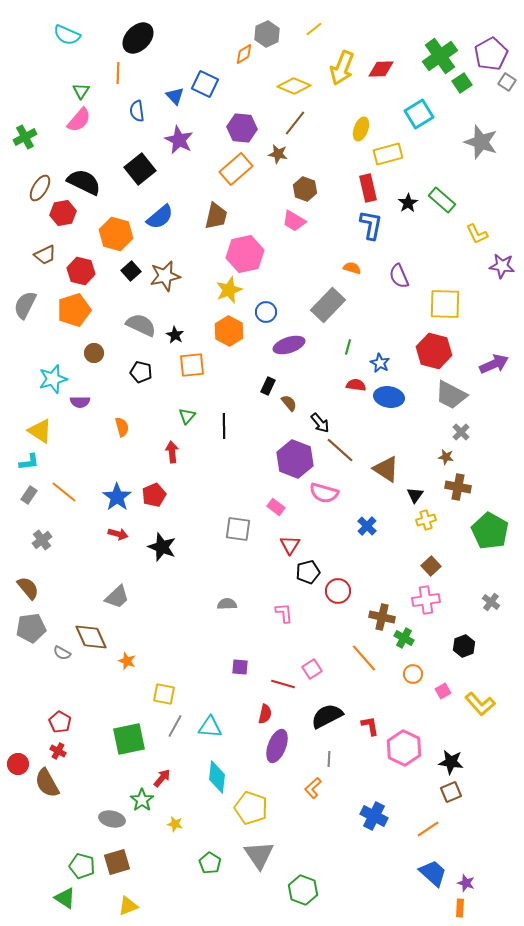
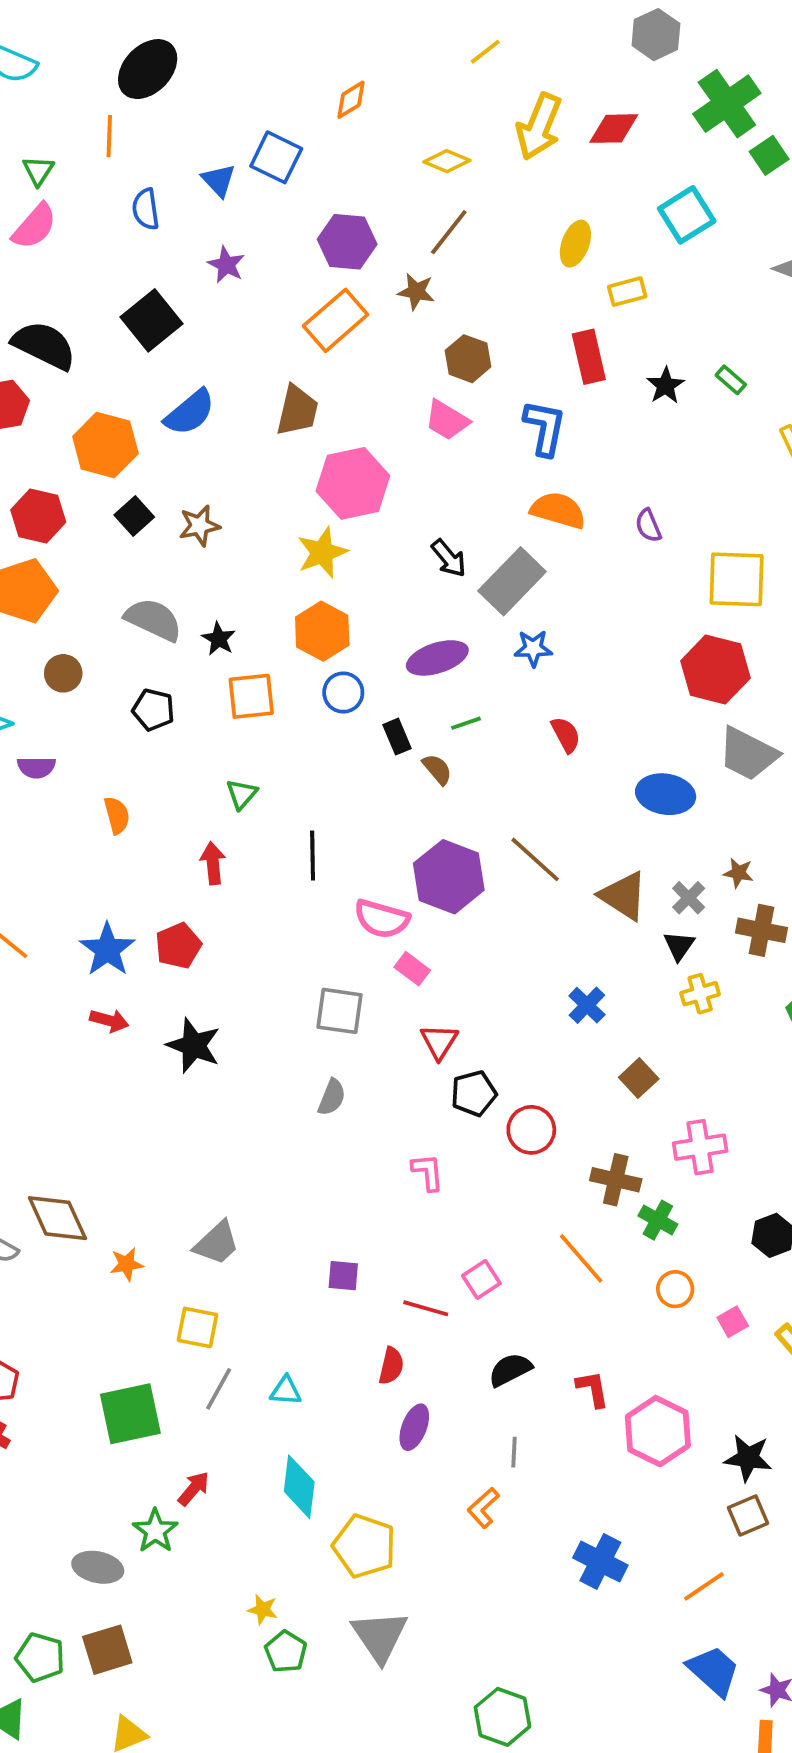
gray hexagon: (267, 34) -> (656, 35), moved
yellow diamond: (294, 86) -> (447, 161), size x0.7
purple star: (179, 140) -> (226, 265), size x0.7
yellow rectangle: (388, 154) -> (627, 292), size x0.7
green rectangle: (442, 200) -> (731, 380), size x0.6
blue L-shape: (371, 225) -> (545, 428), moved
orange semicircle: (352, 268) -> (558, 510), size x1.6
brown star: (165, 276) -> (199, 526), size x0.7
purple semicircle: (399, 276) -> (648, 526), size x0.7
blue circle: (266, 312) -> (343, 692), moved
green line: (348, 347) -> (466, 723), moved, turned 56
blue star: (380, 363) -> (533, 648), moved, turned -30
red semicircle: (356, 385) -> (566, 735), turned 54
black rectangle: (268, 386) -> (397, 737), turned -48
blue ellipse: (389, 397) -> (666, 794), moved
black arrow: (320, 423) -> (449, 558), moved
black line: (224, 426) -> (313, 856), moved
gray cross: (461, 432) -> (689, 898), moved
pink semicircle: (324, 493) -> (382, 919), moved
brown square: (431, 566) -> (639, 1078), moved
gray trapezoid: (117, 597) -> (217, 1243), moved
gray semicircle: (227, 604) -> (332, 1097), moved, turned 114
orange star: (127, 661) -> (127, 1264), turned -30
black semicircle: (327, 716) -> (510, 1370), size x0.7
cyan triangle: (210, 727) -> (286, 1391), size x0.7
purple ellipse: (277, 746) -> (414, 1427), size x0.7
yellow star: (175, 824) -> (263, 1609), moved
green hexagon: (303, 890) -> (503, 1717), moved

